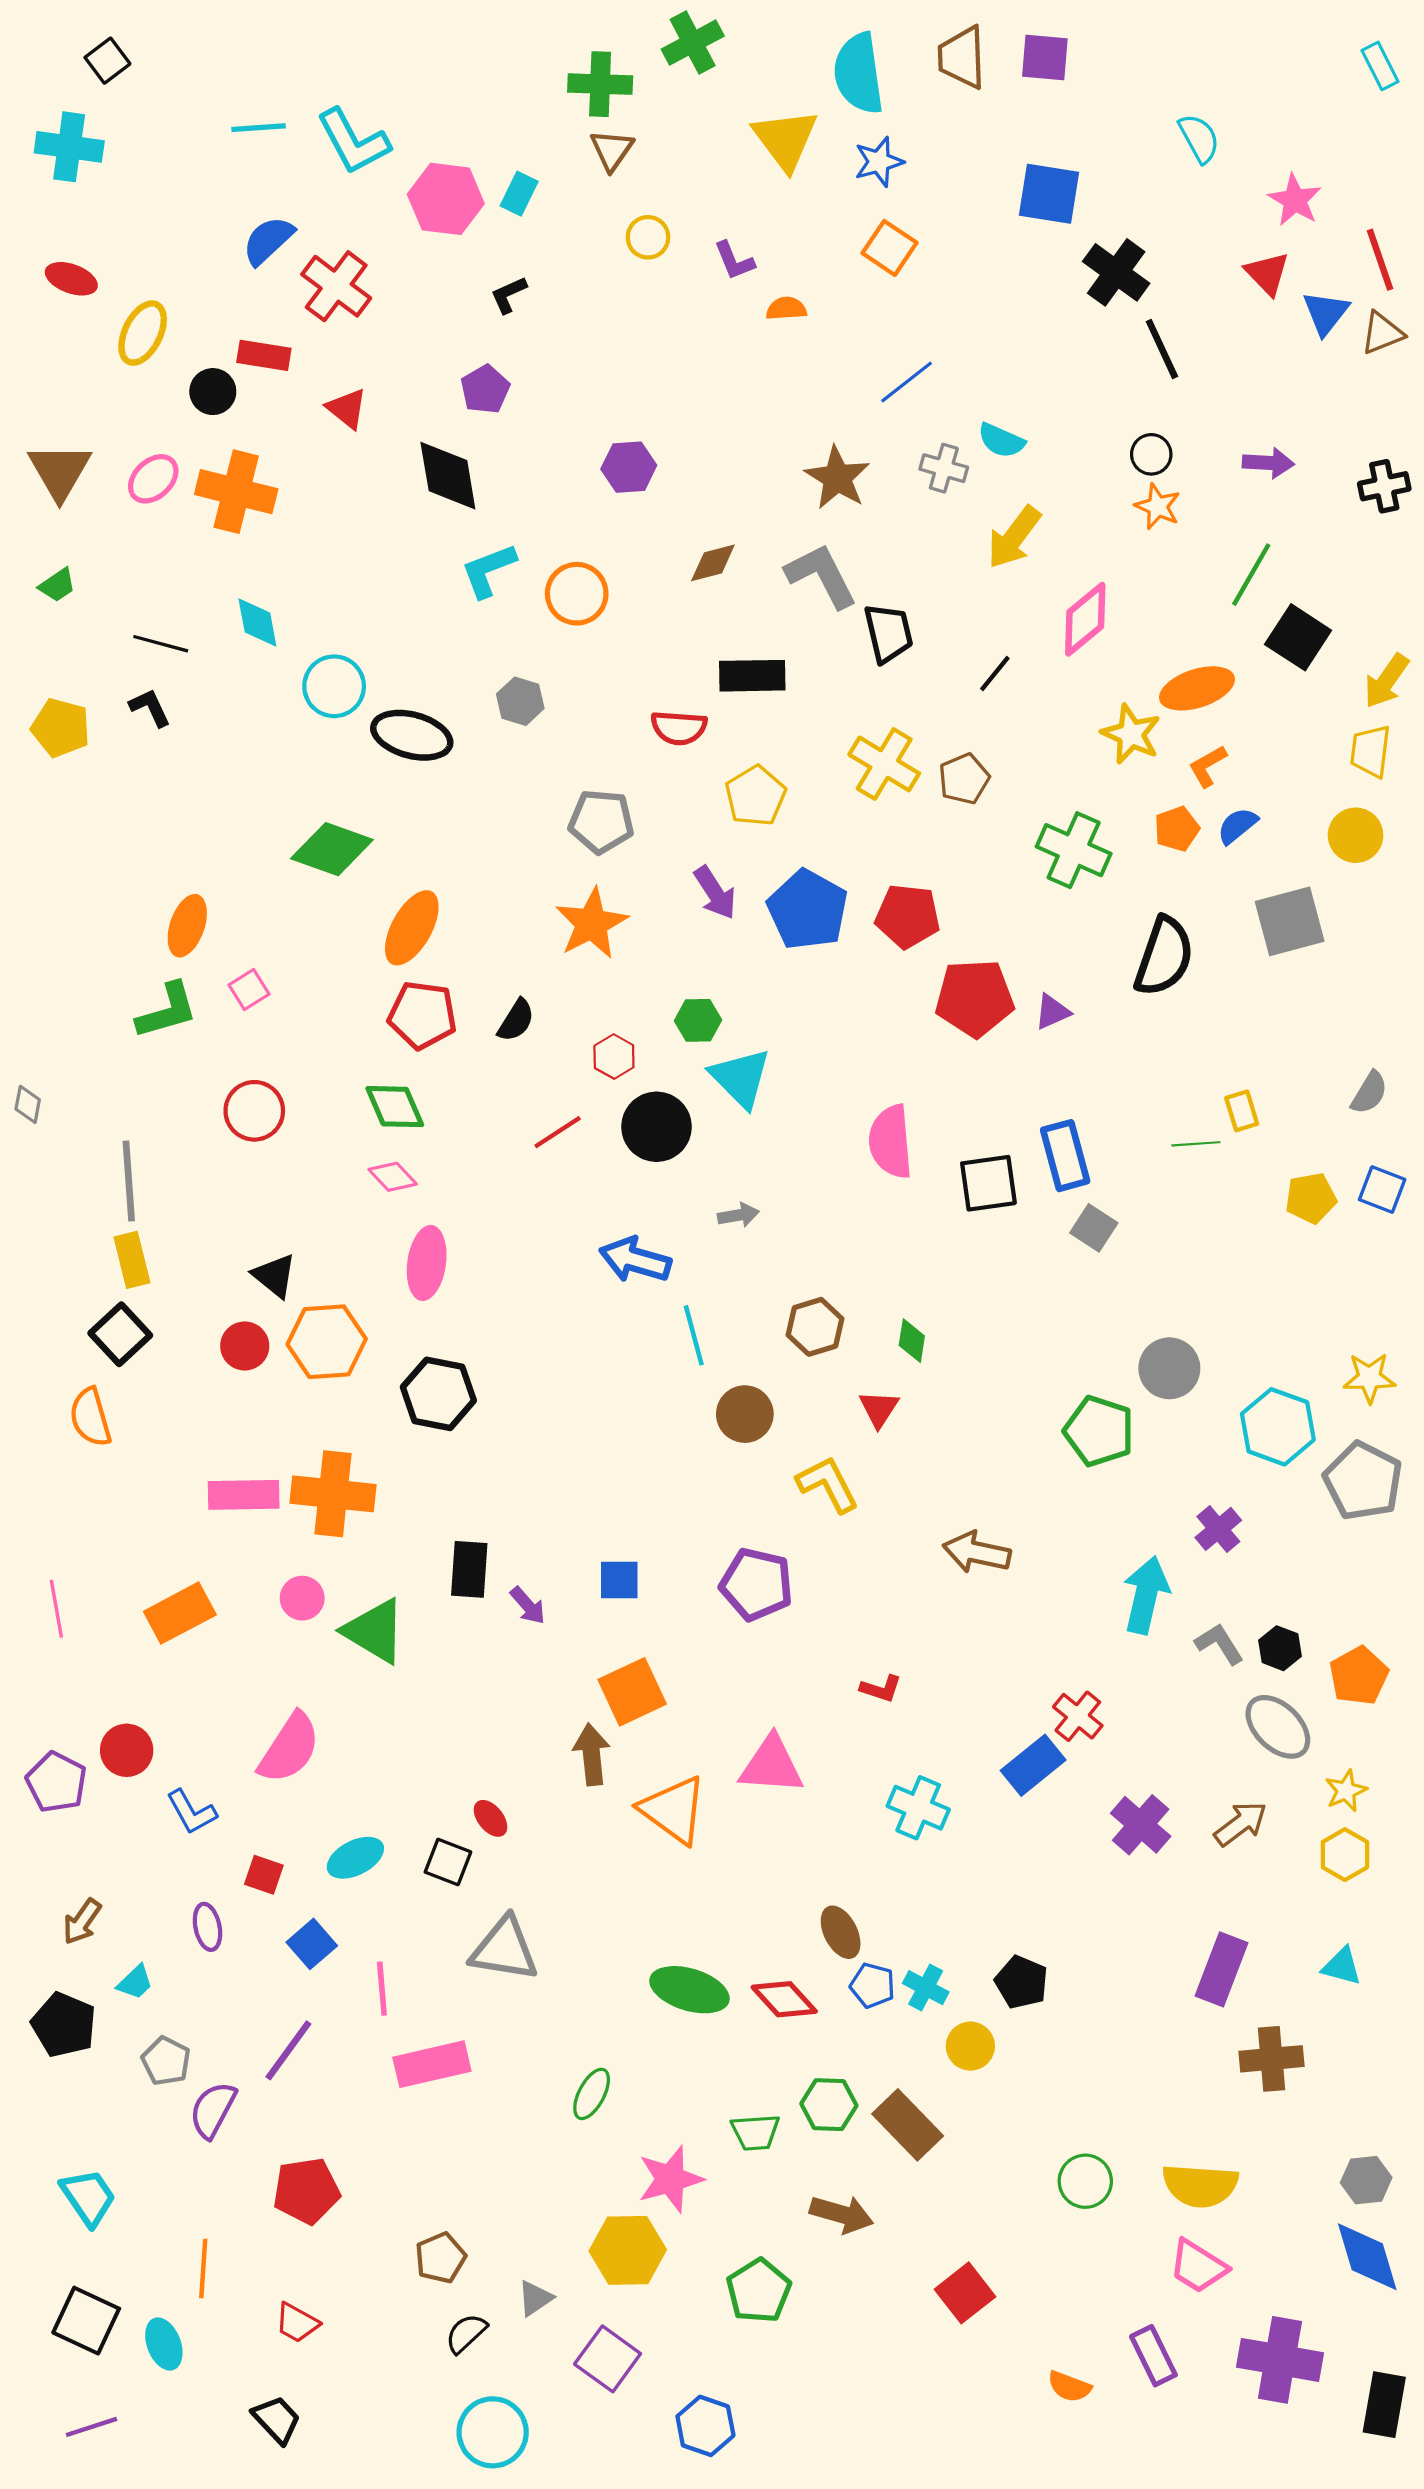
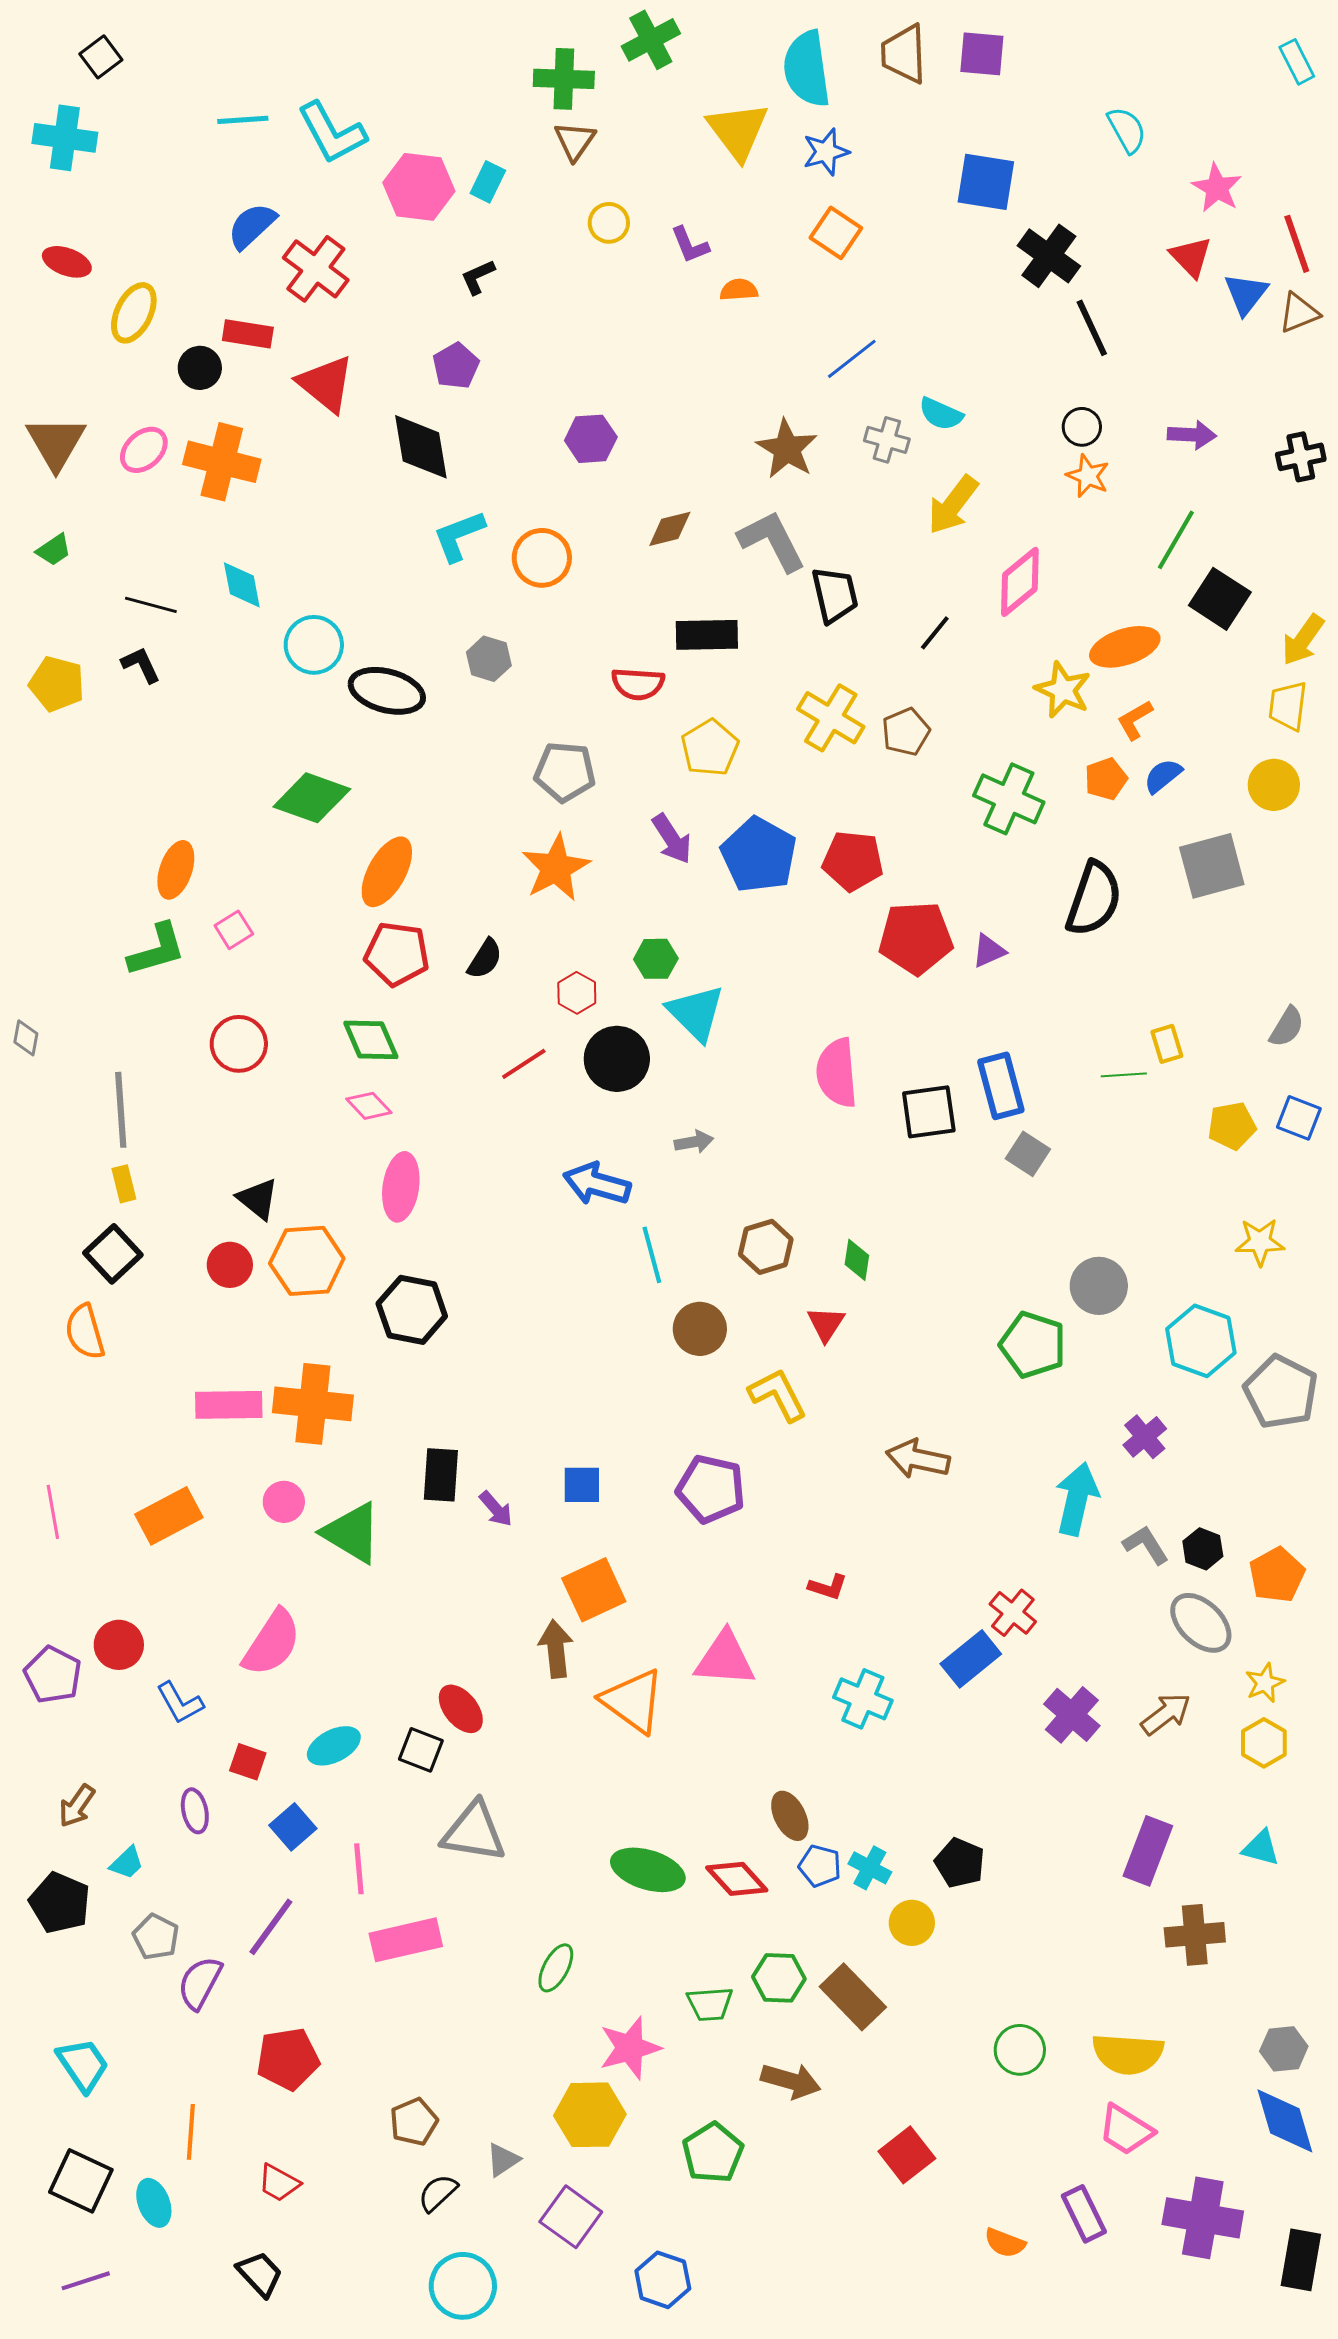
red triangle: (347, 409) -> (326, 384), size x1.5
yellow rectangle: (132, 1260) -> (124, 1184), size x0.7
yellow star: (1369, 1378) -> (1260, 1242), moved
red ellipse: (491, 1818) -> (461, 1709), size x1.4

